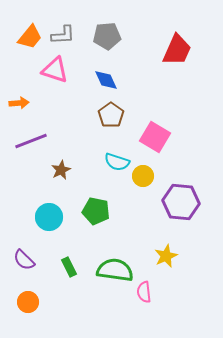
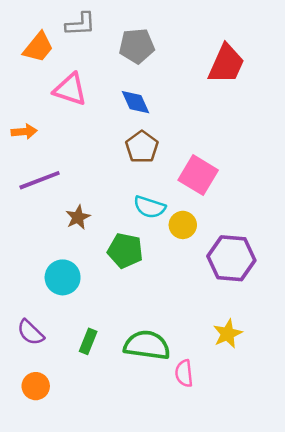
gray L-shape: (63, 35) -> (80, 24), moved
green pentagon: (96, 211) -> (125, 251), moved
yellow star: (166, 256) -> (228, 334), moved
green rectangle: (69, 267) -> (88, 341), turned 48

